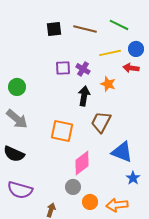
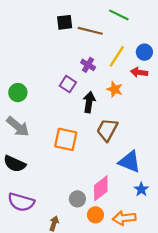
green line: (119, 25) -> (119, 15), moved
black square: (54, 29) -> (65, 22), moved
yellow line: (110, 53) -> (117, 56), turned -45
purple square: (63, 68) -> (68, 84), moved, turned 35
purple cross: (83, 69) -> (88, 65), moved
pink diamond: (82, 163) -> (101, 188), moved

